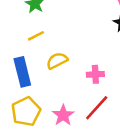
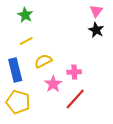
yellow pentagon: (26, 111) -> (18, 102), turned -30
pink star: (63, 115) -> (53, 84), moved

